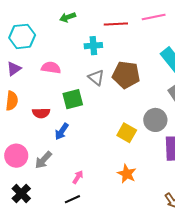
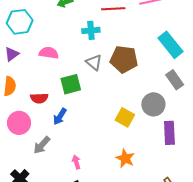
pink circle: (16, 156) -> (19, 123), moved
pink arrow: (78, 177) -> (76, 162), turned -48

